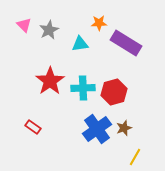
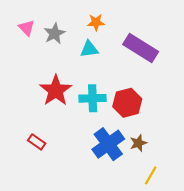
orange star: (99, 23) -> (96, 22), moved

